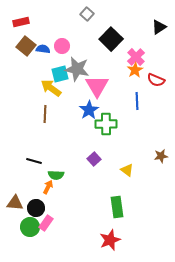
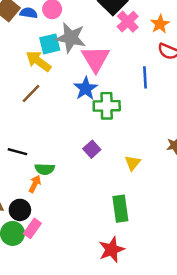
pink cross: (136, 57) -> (128, 22), moved
orange star: (135, 70) -> (160, 24), moved
brown line: (45, 114) -> (31, 93), turned 42
yellow triangle: (127, 170) -> (133, 163), turned 32

